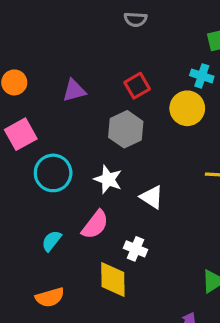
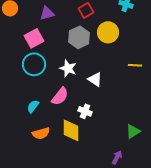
yellow circle: (187, 108) -> (108, 32), moved
pink square: (21, 134) -> (34, 38), moved
orange semicircle: (50, 297) -> (41, 133), moved

